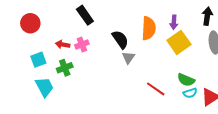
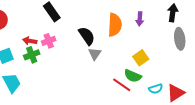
yellow square: (179, 42) -> (141, 58), moved, size x0.7
green cross: (65, 68) -> (32, 55), moved
green semicircle: (186, 80) -> (133, 76), moved

